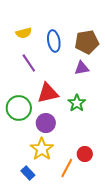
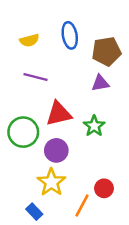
blue ellipse: (54, 41) -> (70, 35), moved
purple line: (29, 63) -> (35, 77), turned -42

